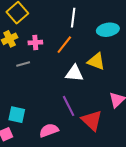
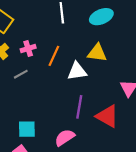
orange line: (64, 45) -> (54, 56), moved
purple line: (69, 106) -> (79, 107), turned 50

